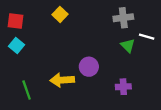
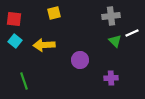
yellow square: (60, 14) -> (54, 13), turned 32
white line: (147, 37) -> (132, 33), turned -40
yellow arrow: (62, 80) -> (44, 45), moved

